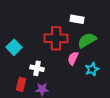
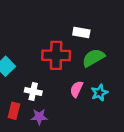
pink semicircle: (73, 58) -> (77, 89), moved

